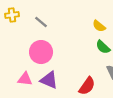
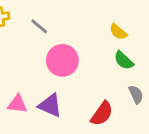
pink circle: (41, 52) -> (62, 60), moved

